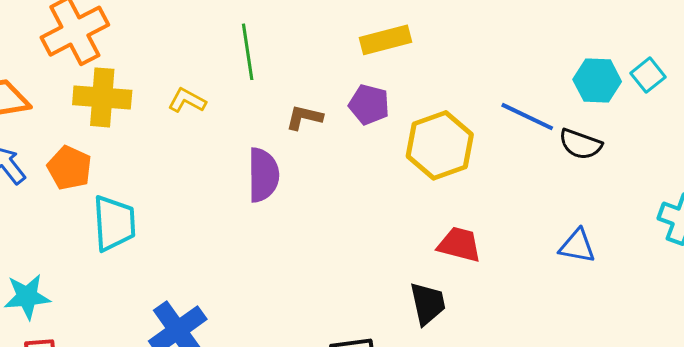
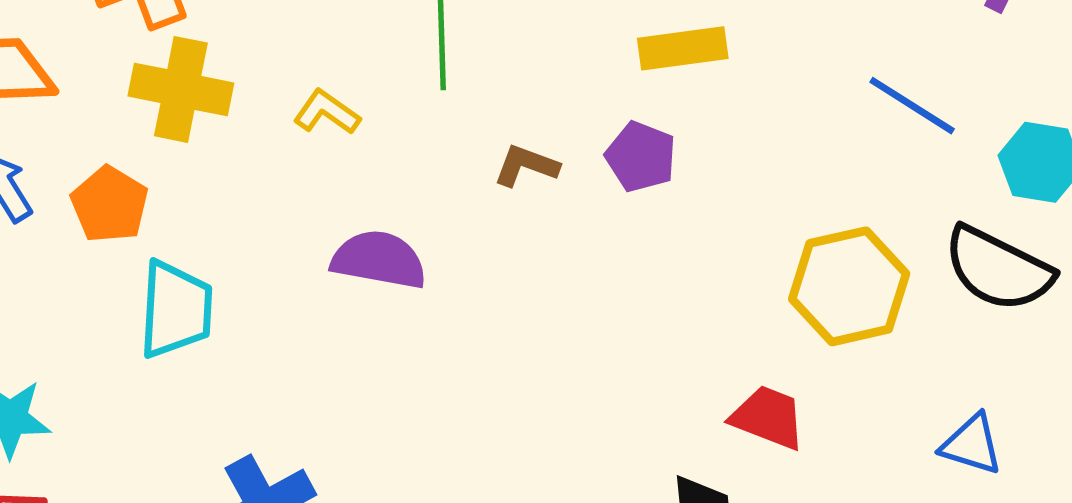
blue line: (527, 117) -> (912, 106), moved
black semicircle: (580, 144) -> (998, 269), size x1.5
yellow hexagon: (440, 145) -> (849, 286), moved
purple semicircle: (263, 175) -> (379, 260), moved, turned -86

